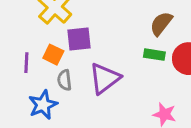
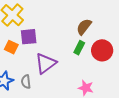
green rectangle: (154, 55) -> (79, 48), turned -72
gray semicircle: (64, 80) -> (26, 82), moved

